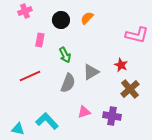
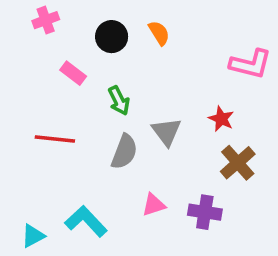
orange semicircle: (87, 18) -> (159, 33), turned 104
pink rectangle: (40, 40) -> (73, 73), turned -64
gray triangle: (91, 72) -> (166, 132), turned -36
red line: (30, 76) -> (55, 139), turned 30
cyan triangle: (18, 129) -> (33, 236), turned -40

